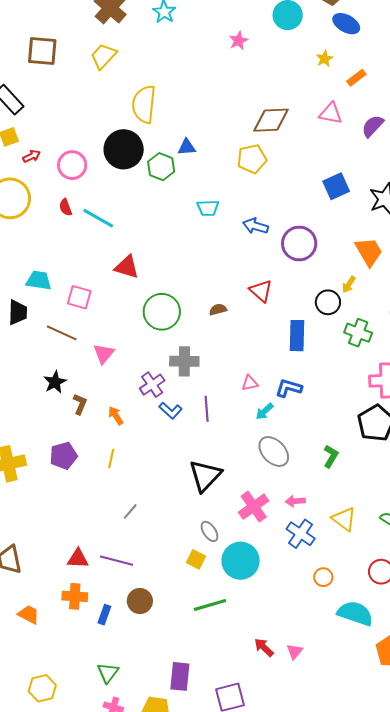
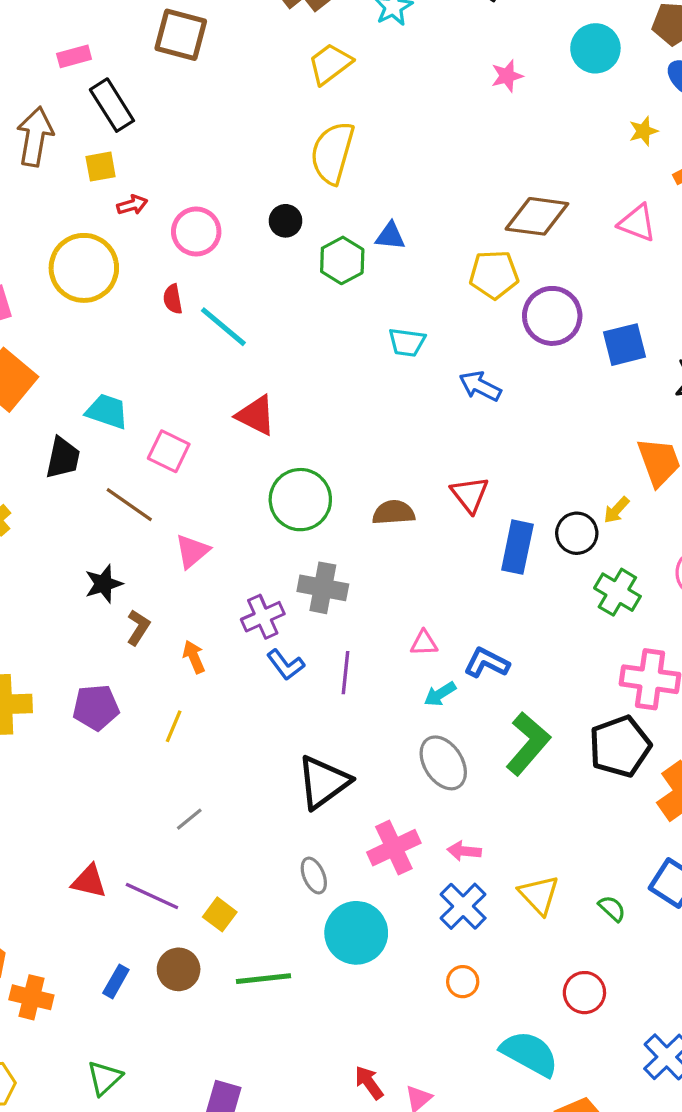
yellow trapezoid: (103, 56) -> (330, 64), moved
black circle: (124, 149) -> (285, 221), size x0.5
purple circle: (299, 243) -> (552, 316), moved
brown semicircle: (218, 310) -> (394, 513), size x1.4
blue rectangle: (297, 336) -> (517, 547), moved
green L-shape: (331, 456) -> (528, 744), moved, size x1.6
yellow square: (196, 559) -> (220, 914), moved
orange circle: (323, 577) -> (463, 982), moved
orange cross: (75, 596) -> (31, 997), moved
green line: (210, 605) -> (264, 979), moved

